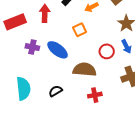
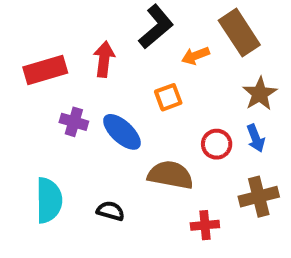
black semicircle: (56, 91) -> (110, 211), turned 40
red cross: (95, 95) -> (205, 225), moved

